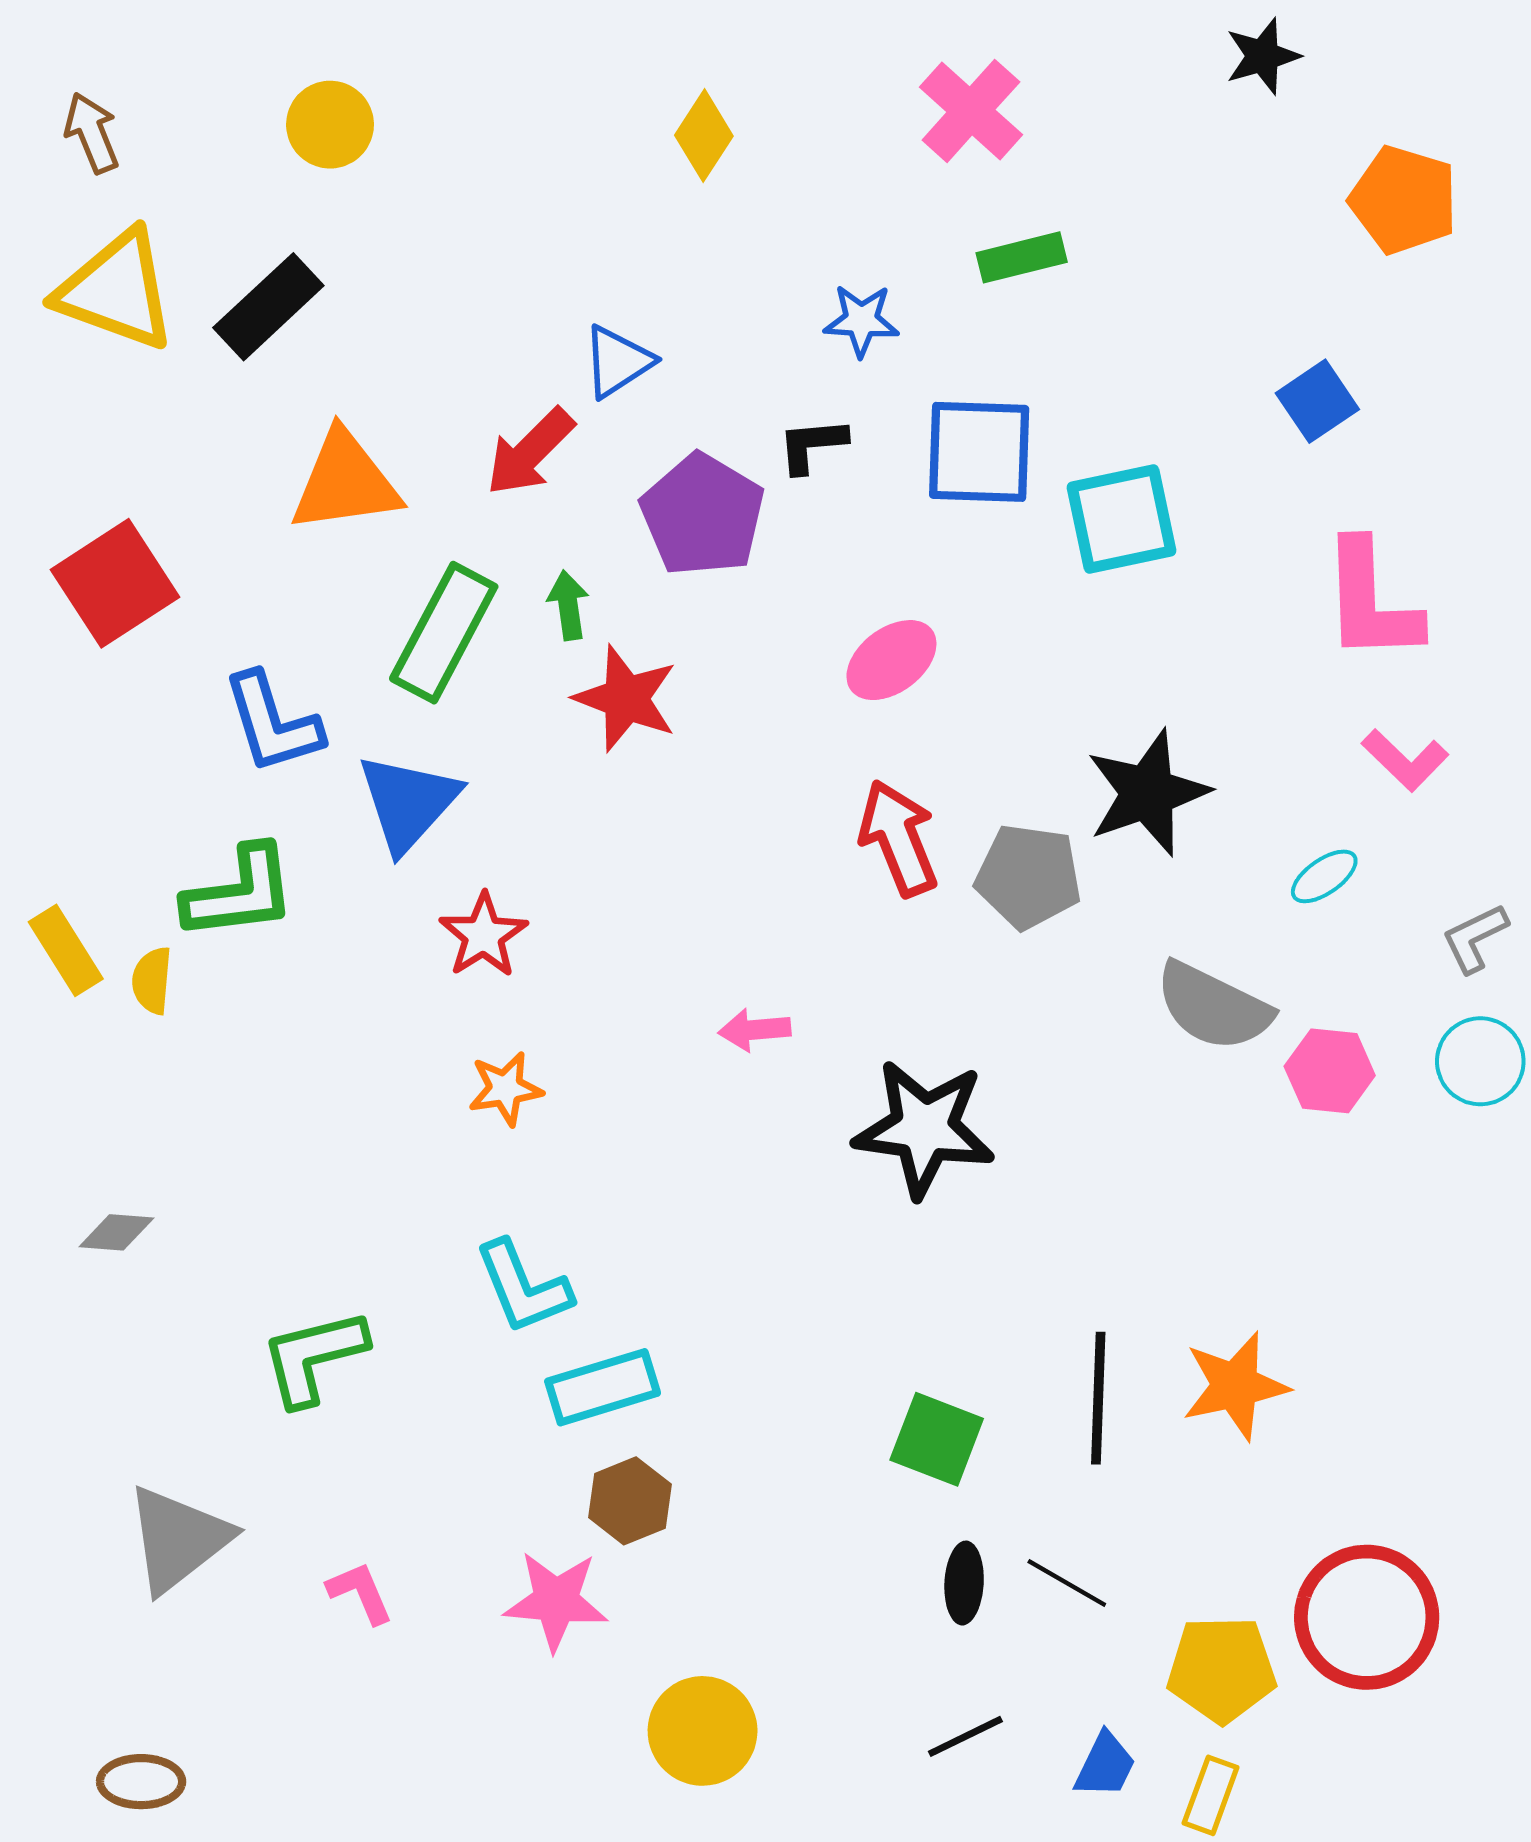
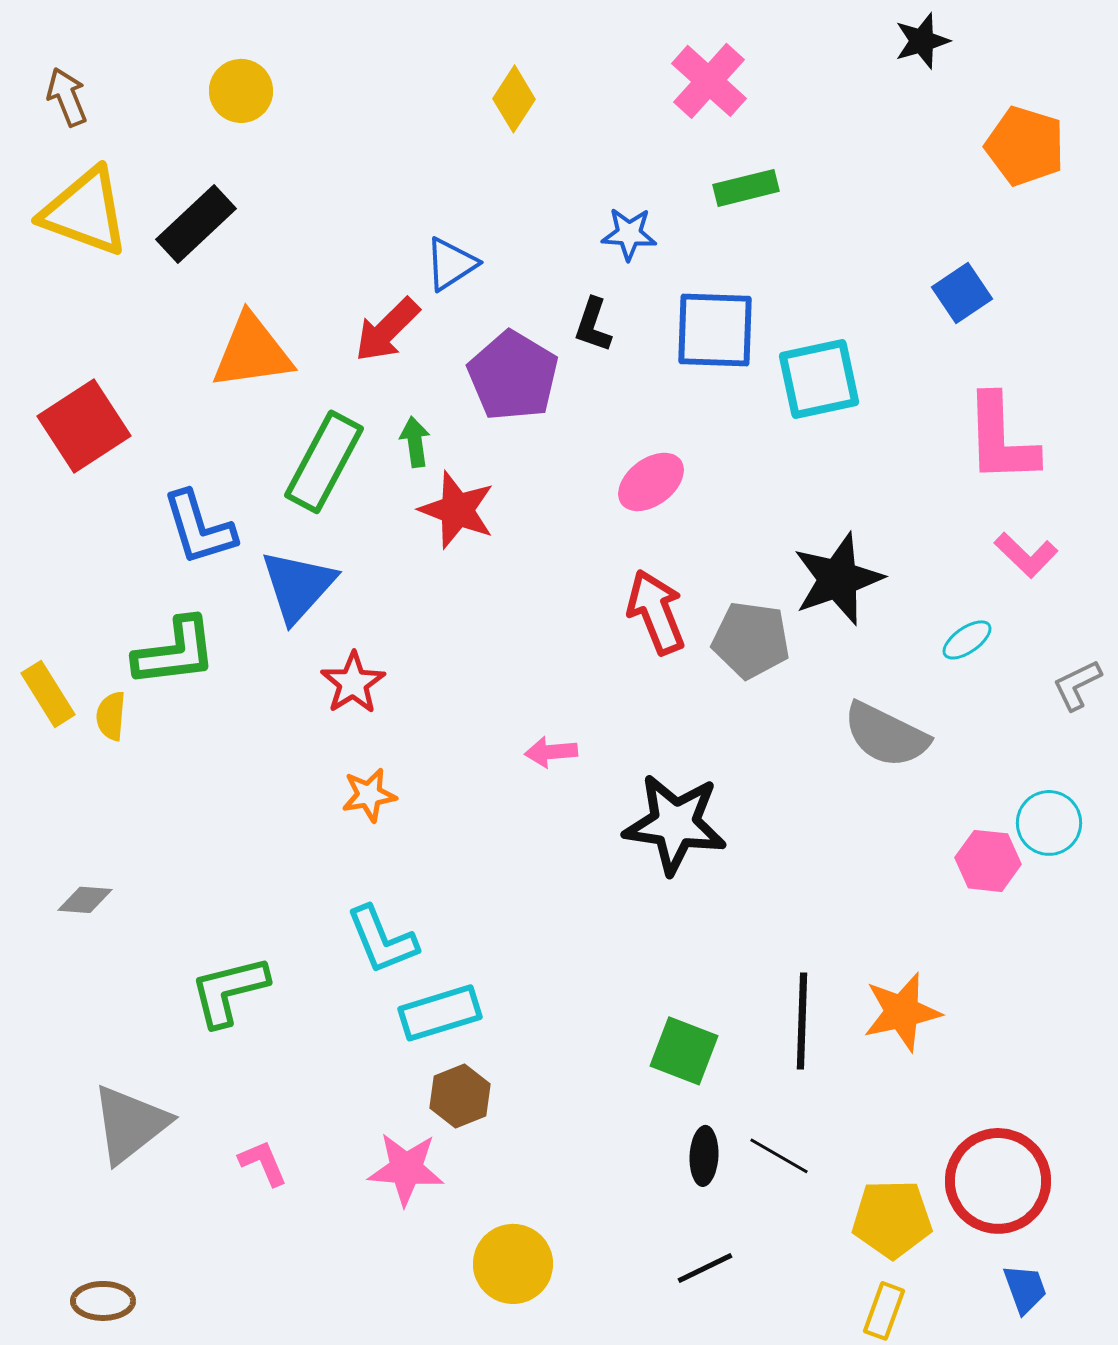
black L-shape: (812, 445) -> (593, 325), turned -66
cyan circle: (1480, 1061) -> (1049, 823), moved
pink hexagon: (1330, 1071) -> (988, 861), moved
blue trapezoid: (1105, 1765) -> (1025, 1289), moved, turned -46

